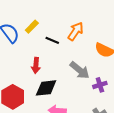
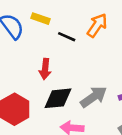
yellow rectangle: (32, 27) -> (40, 19), turned 64
gray arrow: (80, 70) -> (94, 97), moved, turned -75

